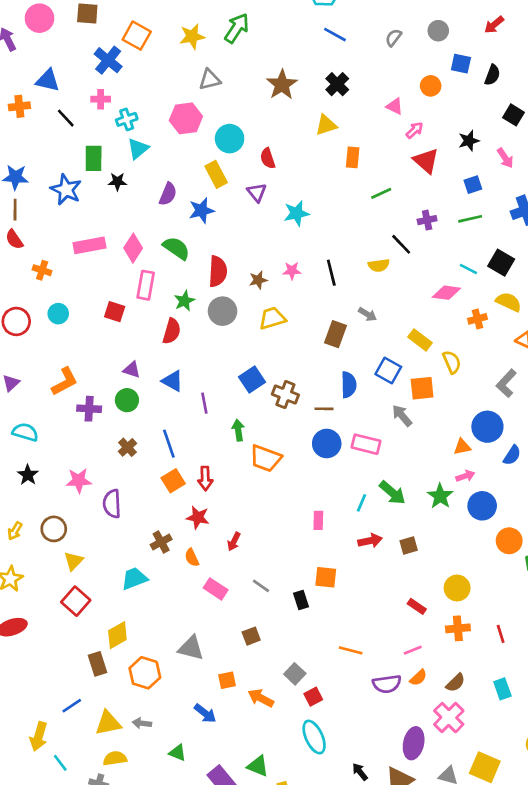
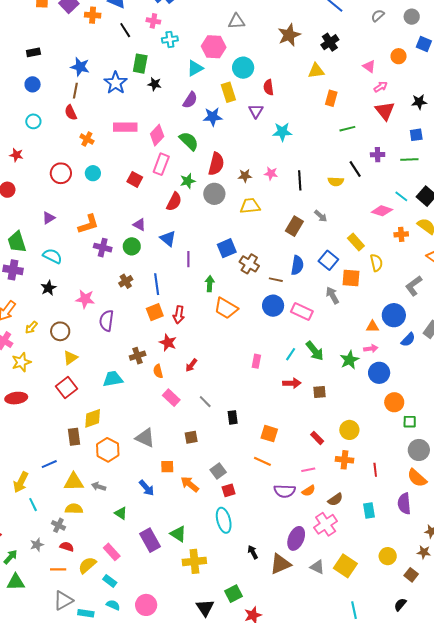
cyan triangle: (138, 149) -> (195, 68), moved
orange square: (326, 577) -> (269, 434), moved

